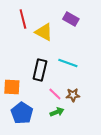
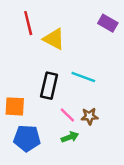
purple rectangle: (71, 19) -> (108, 23), moved
blue pentagon: (22, 113) -> (27, 138), turned -30

